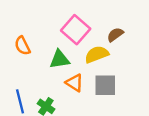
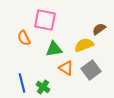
pink square: (76, 30) -> (45, 20), moved, turned -30
gray square: (105, 85) -> (91, 70), turned -36

